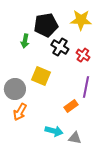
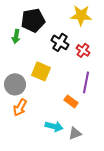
black pentagon: (46, 25) -> (33, 20), moved
green arrow: (25, 41) -> (16, 36), moved
orange rectangle: (71, 106) -> (71, 101), turned 72
gray triangle: (75, 138) -> (75, 133), turned -32

